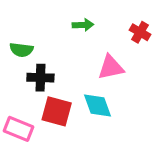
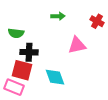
cyan diamond: (98, 105) -> (55, 77), moved
red square: (57, 111) -> (22, 70), moved

